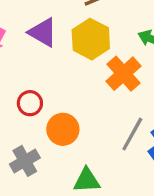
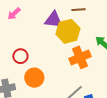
purple triangle: (43, 32) -> (54, 20), moved, turned -42

